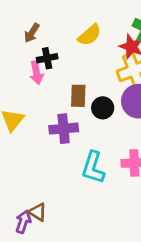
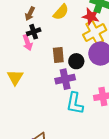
brown arrow: (32, 33) -> (30, 14), moved
purple cross: (64, 129) -> (65, 79), moved

